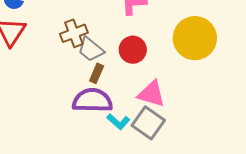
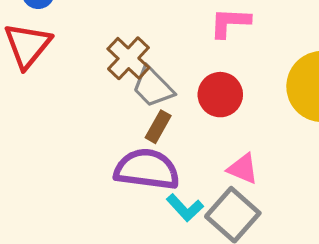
brown cross: (74, 33) -> (128, 58), turned -32
pink triangle: (151, 94) -> (243, 169), size x0.7

